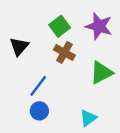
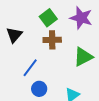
brown cross: (64, 52) -> (52, 40), turned -30
blue circle: (39, 111) -> (39, 89), moved

